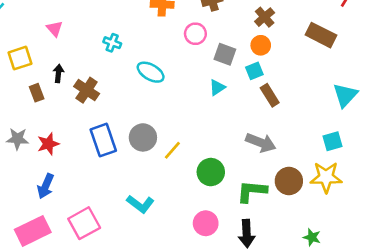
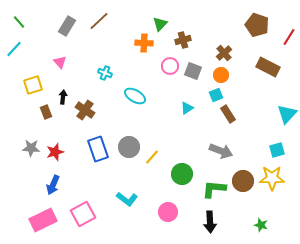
gray square: (225, 54) -> (193, 71), moved
pink circle: (206, 223) -> (168, 212), moved

